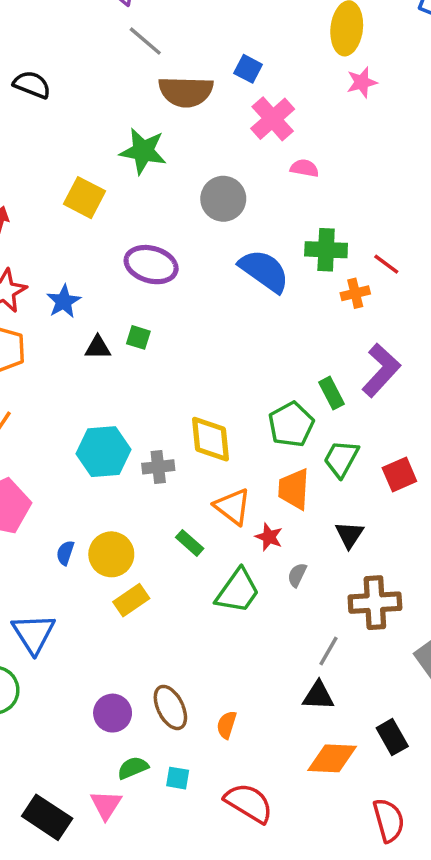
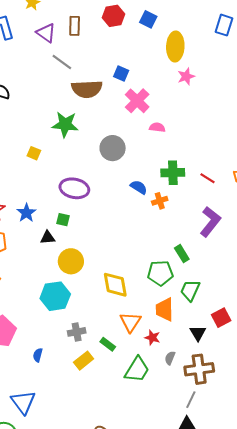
yellow square: (84, 198) -> (34, 153), size x0.6
blue semicircle: (264, 271) -> (139, 187), size x0.6
orange cross: (355, 293) -> (160, 201), moved
green square: (138, 337) -> (63, 220), moved
purple L-shape: (381, 370) -> (210, 222), moved
green pentagon: (291, 424) -> (160, 273), turned 30
gray cross: (158, 467) -> (77, 332), moved
red square: (399, 474) -> (221, 318), moved
orange triangle: (232, 507) -> (131, 322), turned 30
yellow circle: (111, 554) -> (71, 261), moved
yellow rectangle: (131, 600) -> (84, 361), moved
brown cross: (375, 603) -> (199, 369), moved

